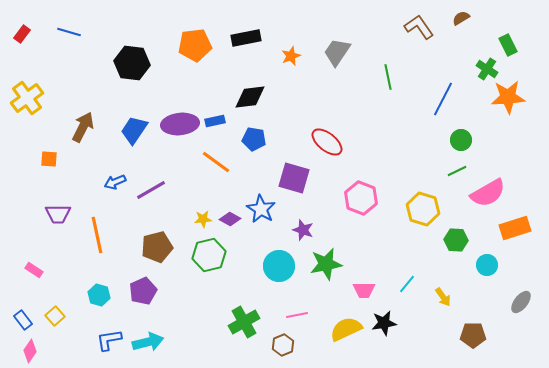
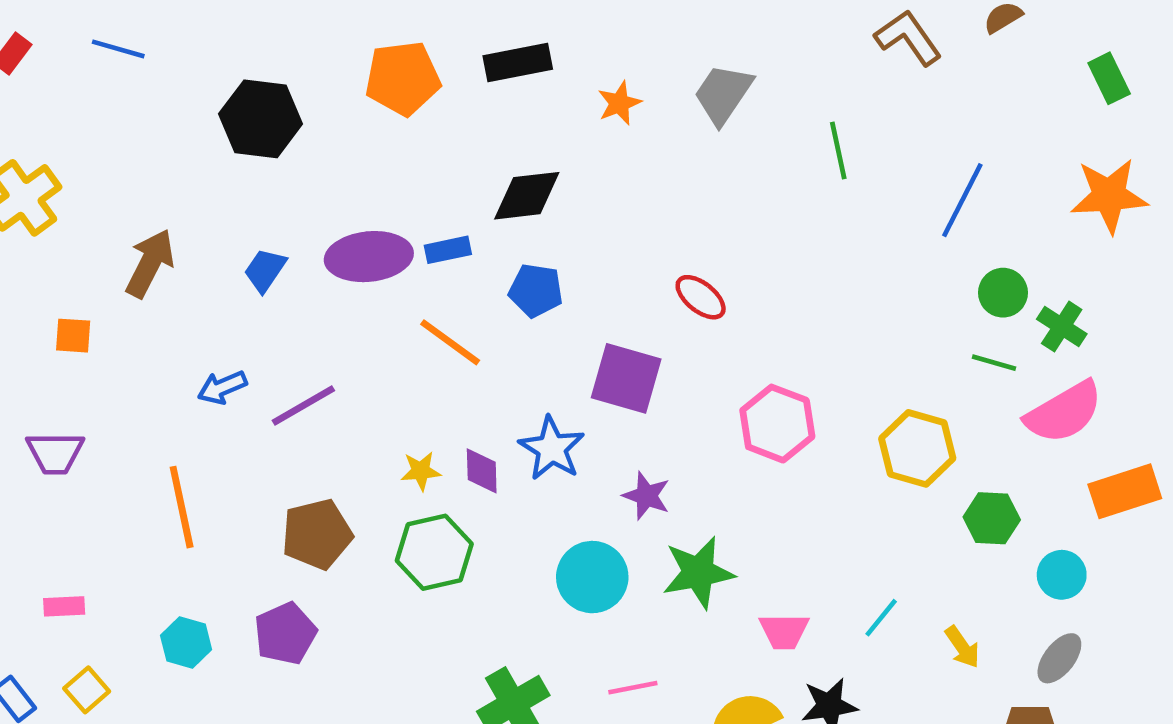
green cross: (487, 69) -> (1062, 327), moved
blue trapezoid: (134, 130) -> (265, 270), size x0.7
red ellipse: (327, 142) -> (701, 297), size x0.7
green line: (457, 171) -> (994, 363), turned 42
purple trapezoid: (58, 214) -> (55, 453), moved
purple diamond: (230, 219) -> (482, 471), turned 60
pink rectangle: (34, 270) -> (64, 606), moved, turned -36
gray ellipse: (521, 302) -> (1059, 658), moved

